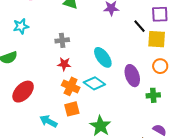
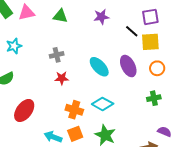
purple ellipse: (132, 76) -> (128, 66), moved
cyan diamond: (94, 83) -> (103, 104), moved
orange cross: (71, 86) -> (74, 110), moved
orange square: (72, 109) -> (75, 134), moved

